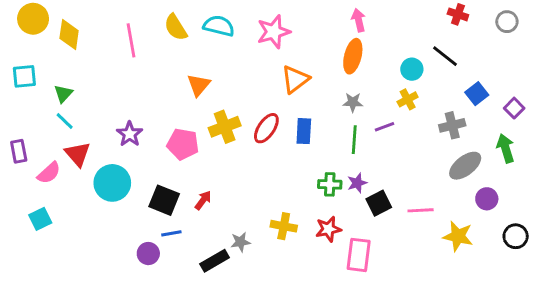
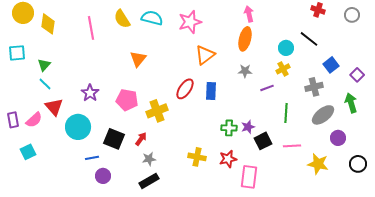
yellow cross: (225, 127) -> (157, 111), moved
green line: (354, 140) -> (286, 113), moved
purple rectangle: (19, 151) -> (13, 120), moved
blue line: (171, 233) -> (92, 158), moved
gray star: (240, 242) -> (149, 159), moved

